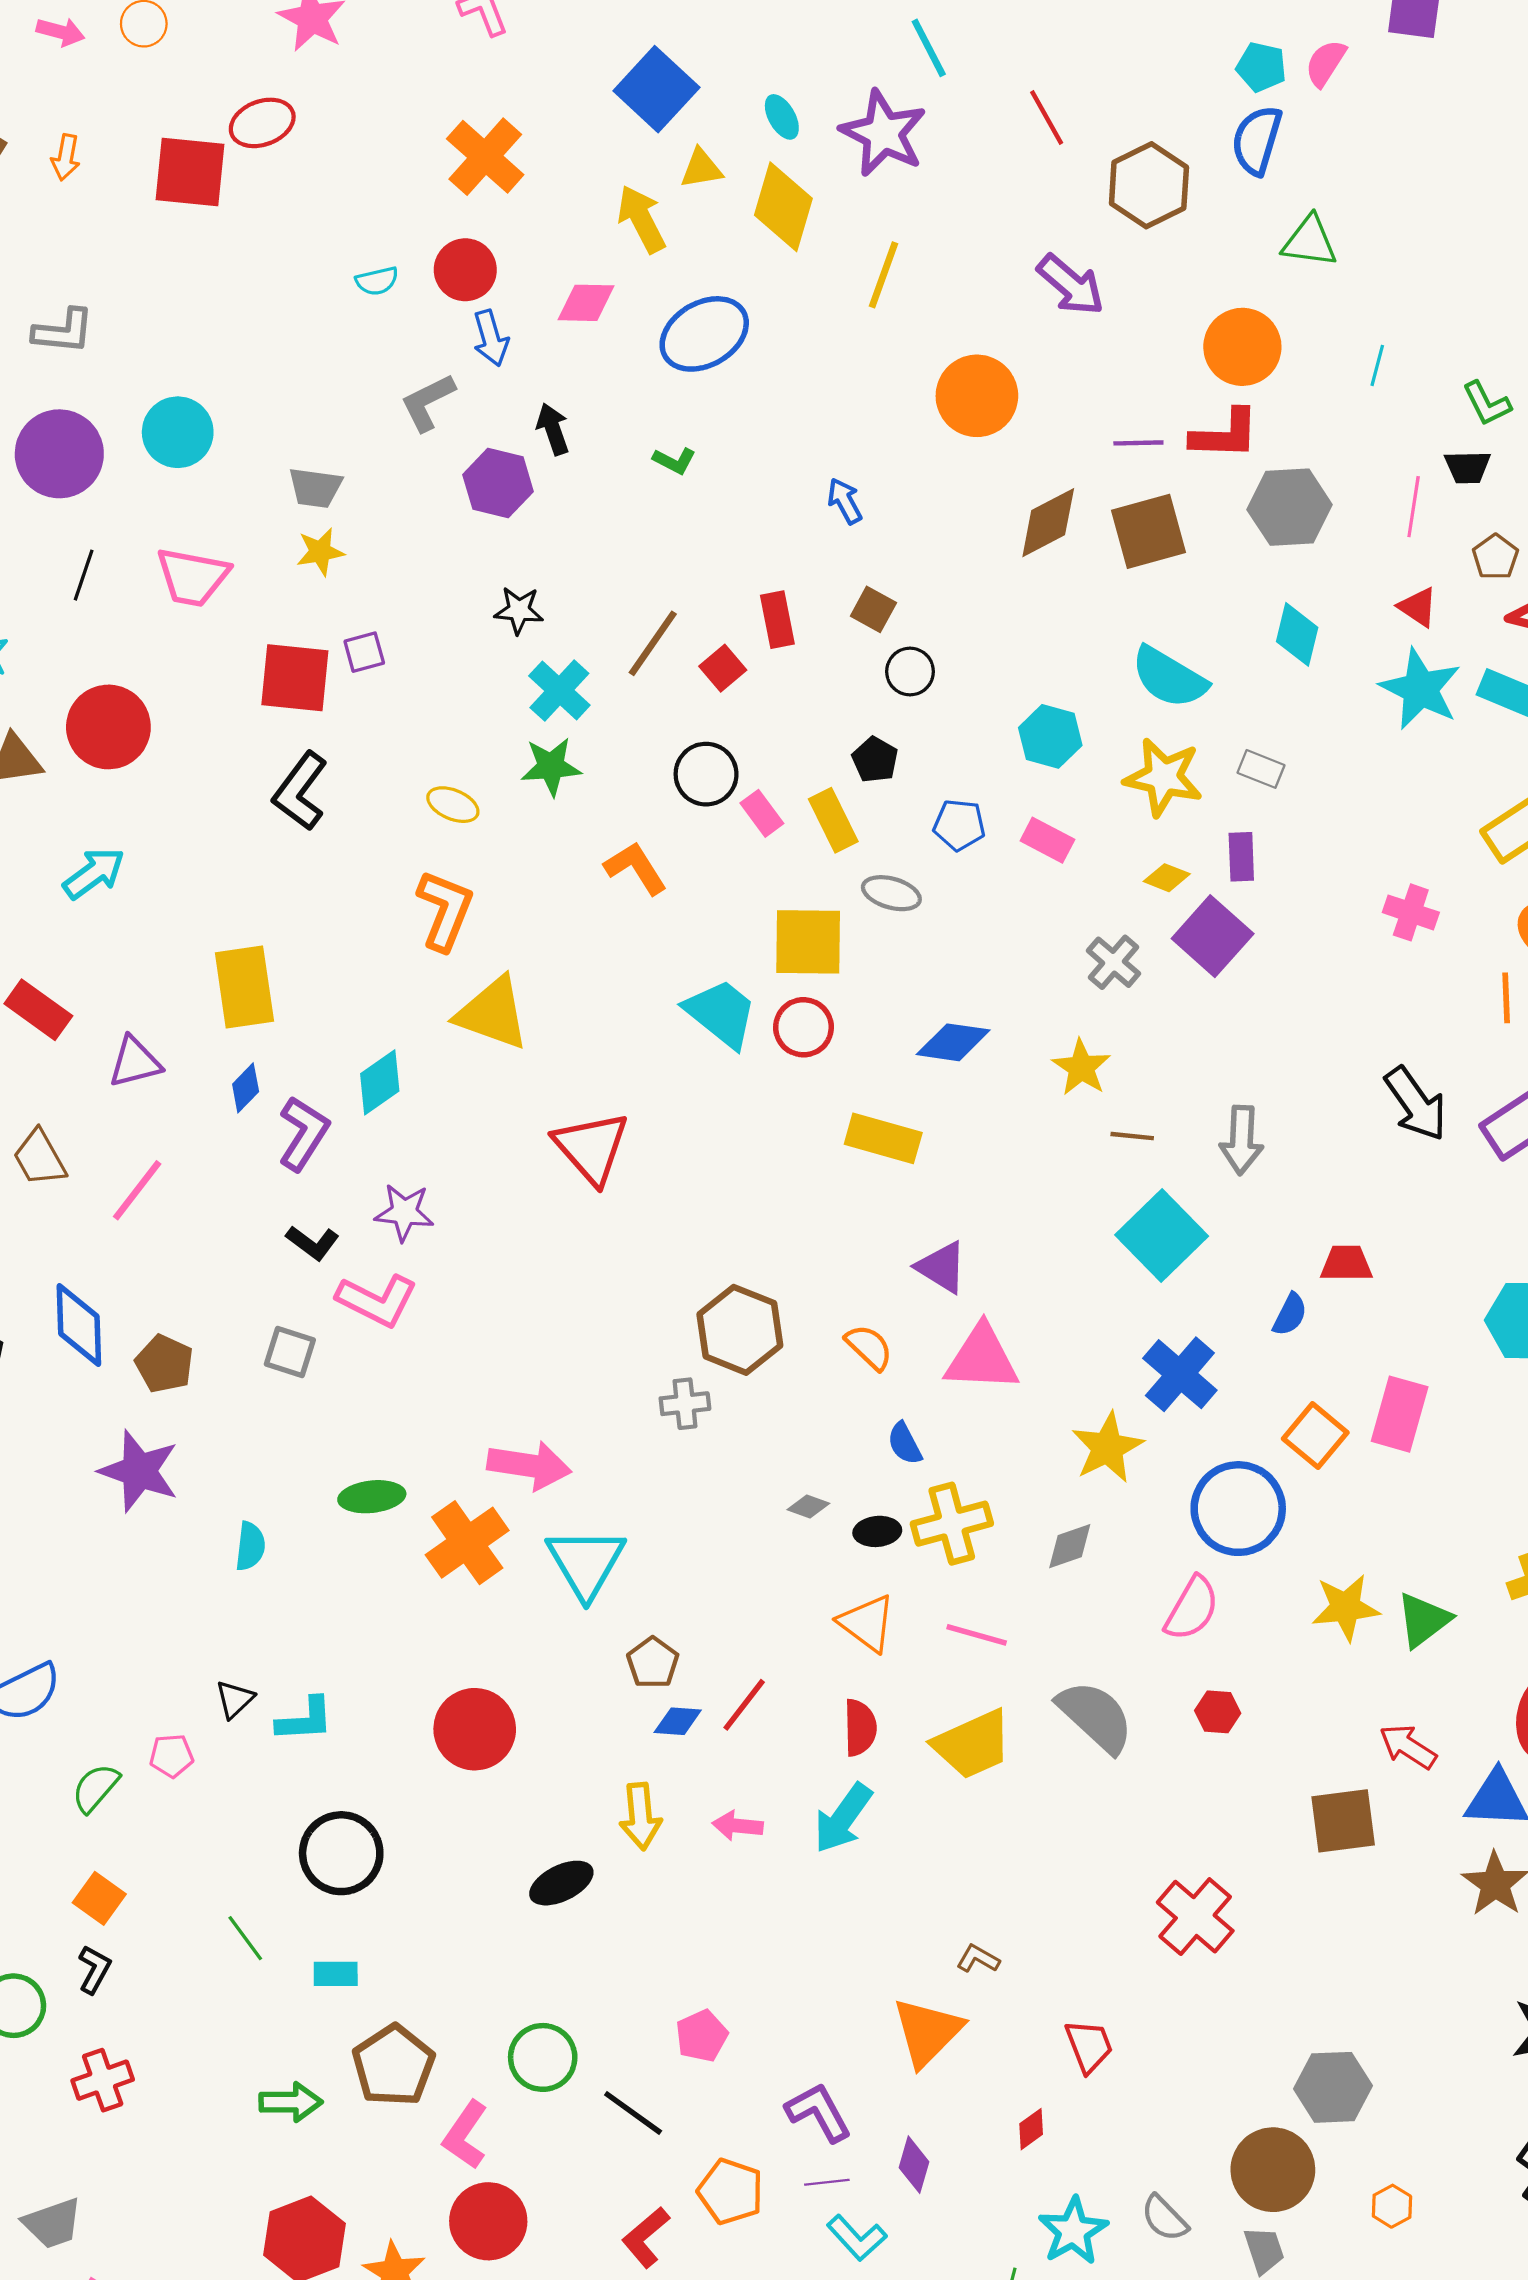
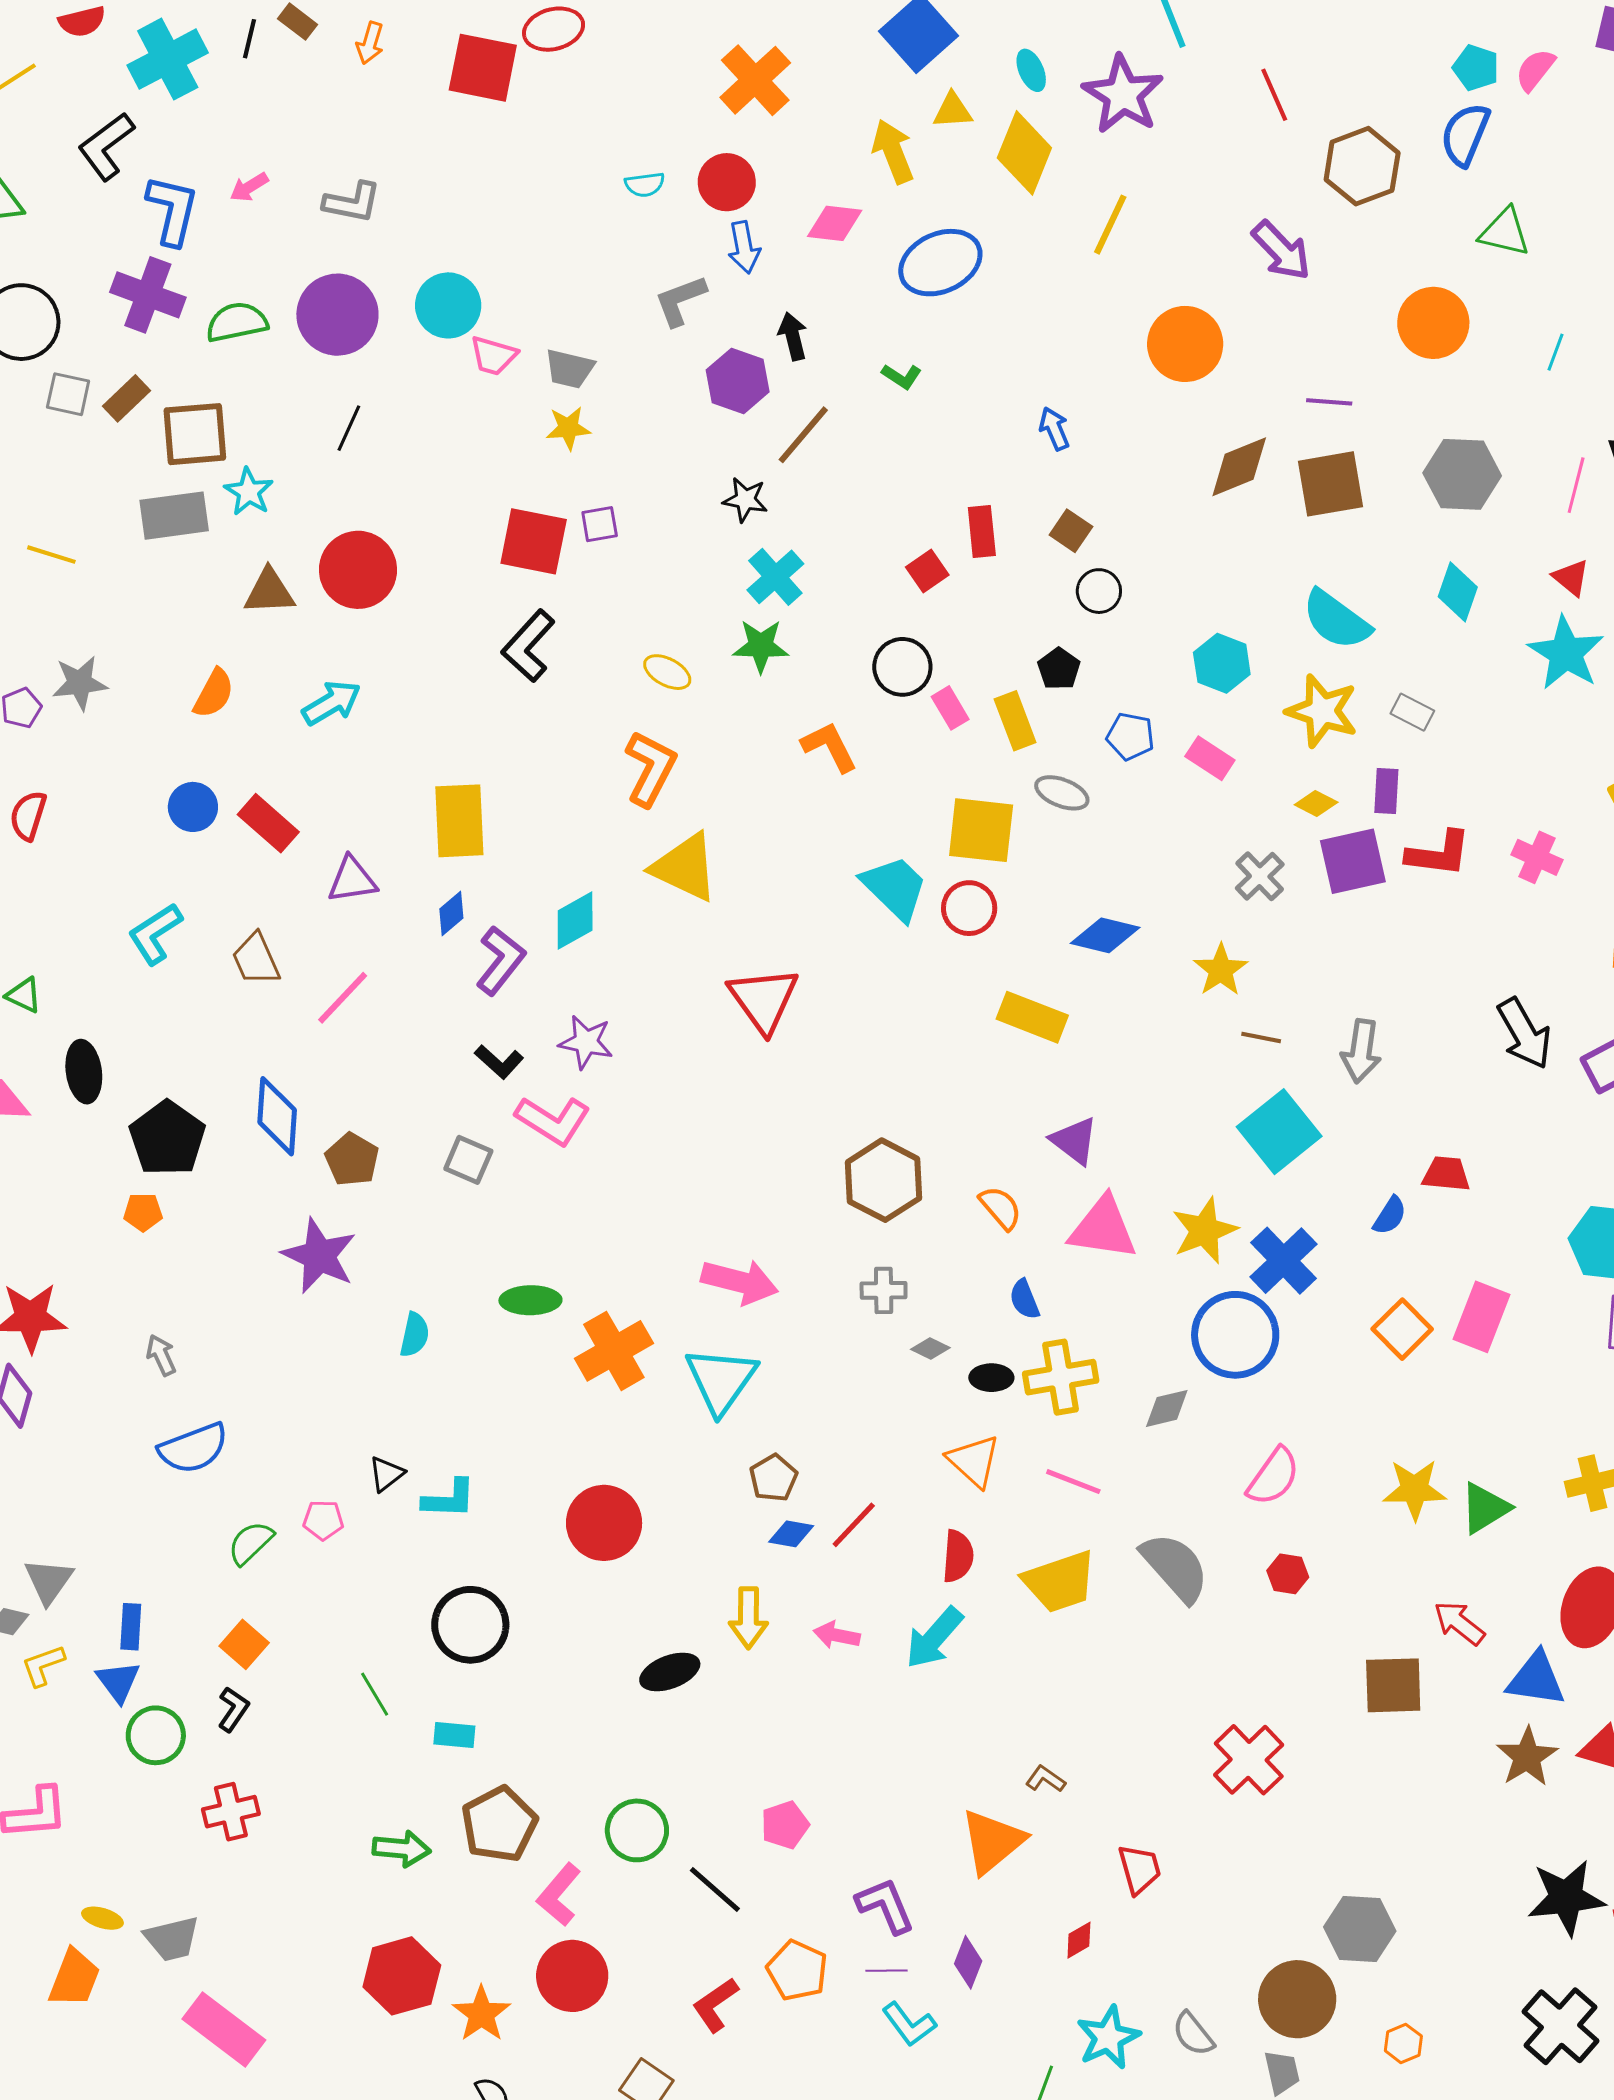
red L-shape: (1225, 434) -> (1439, 854), moved
pink trapezoid: (193, 577) -> (493, 356), moved, size x0.7
brown line: (653, 643) -> (803, 435), moved
purple square: (1213, 936) -> (1353, 861), turned 30
gray cross: (685, 1404) -> (884, 1290), moved
yellow star: (1107, 1448) -> (1204, 1231), moved
pink arrow: (529, 1465) -> (740, 1282), moved
blue circle: (1238, 1509) -> (1235, 1335), moved

